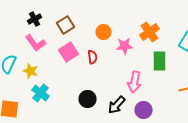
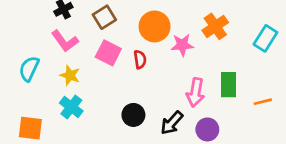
orange circle: (104, 32) -> (155, 26), size x1.5
pink square: (68, 52) -> (108, 53), turned -30
green rectangle: (160, 61) -> (228, 85), moved
yellow star: (30, 71) -> (70, 75), moved

